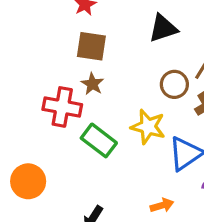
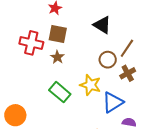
black triangle: (163, 28) -> (102, 25), turned 48
red cross: (62, 107) -> (31, 43), moved

